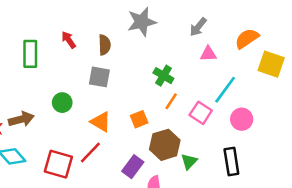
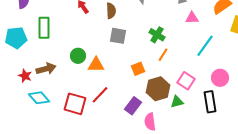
green rectangle: (30, 54) -> (44, 28), moved
gray square: (99, 77) -> (118, 36), moved
pink square: (201, 113) -> (186, 81), moved
pink circle: (242, 119) -> (220, 78), moved
orange triangle: (101, 122) -> (96, 65), moved, turned -30
green triangle: (189, 162) -> (177, 102), turned 32

